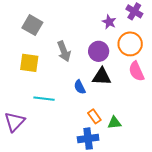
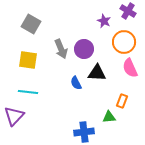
purple circle: (99, 51) -> (84, 49), moved
cyan line: (44, 99) -> (28, 92), moved
orange rectangle: (94, 116) -> (122, 101), moved, turned 56

